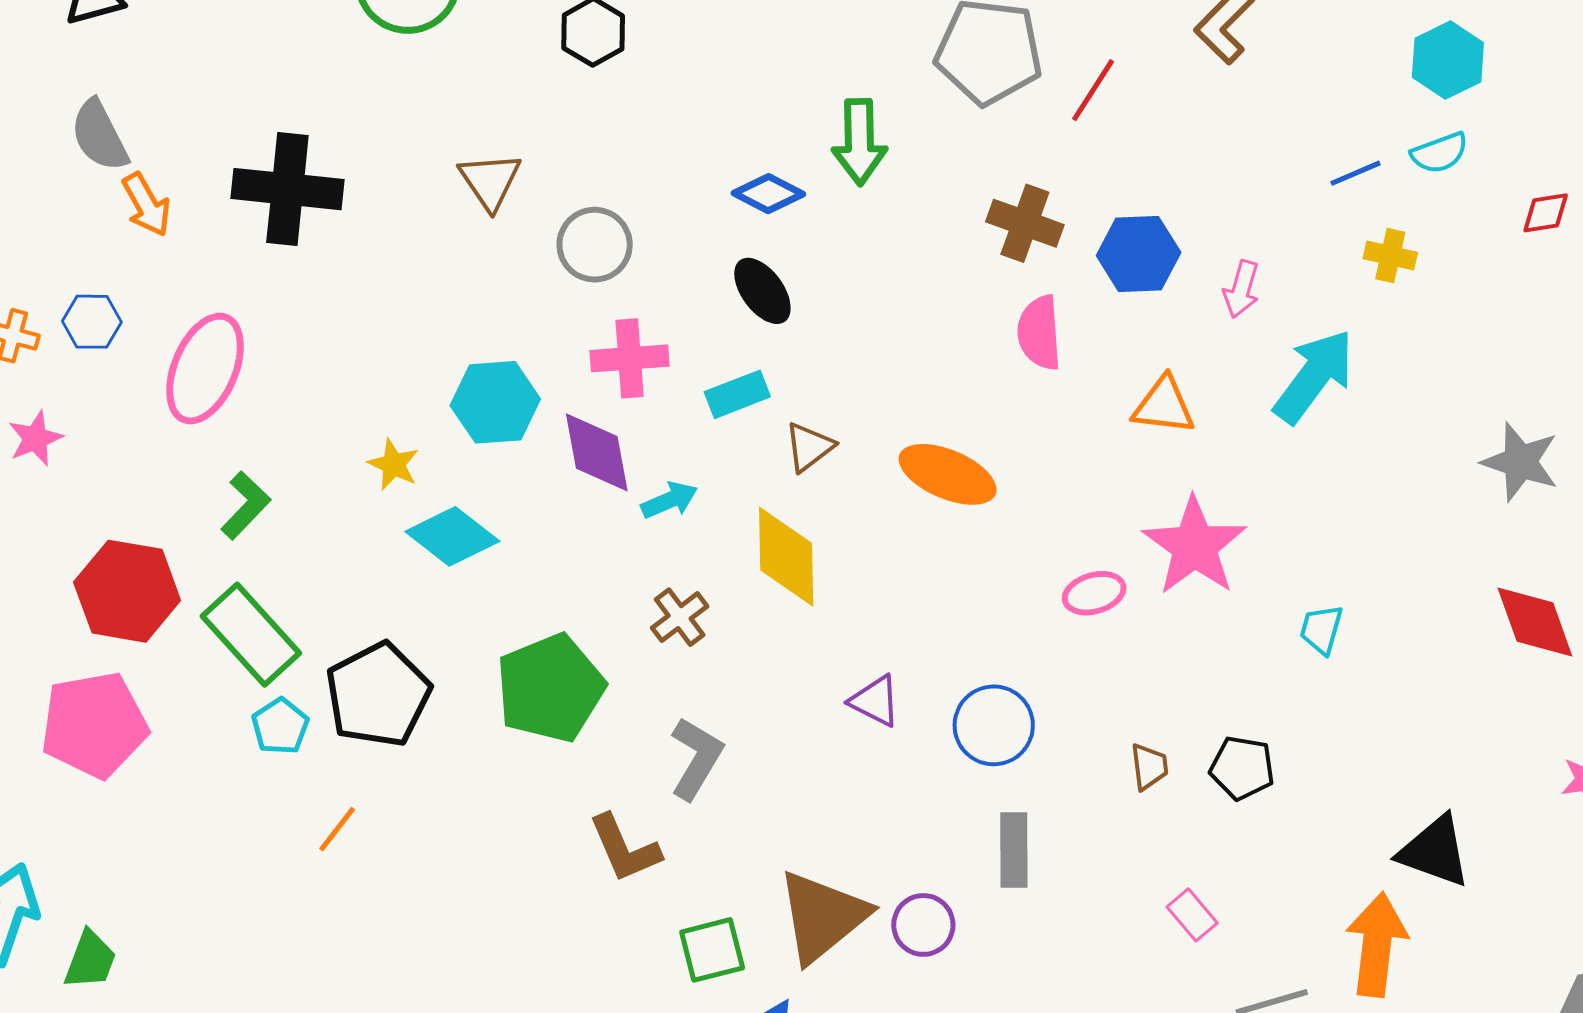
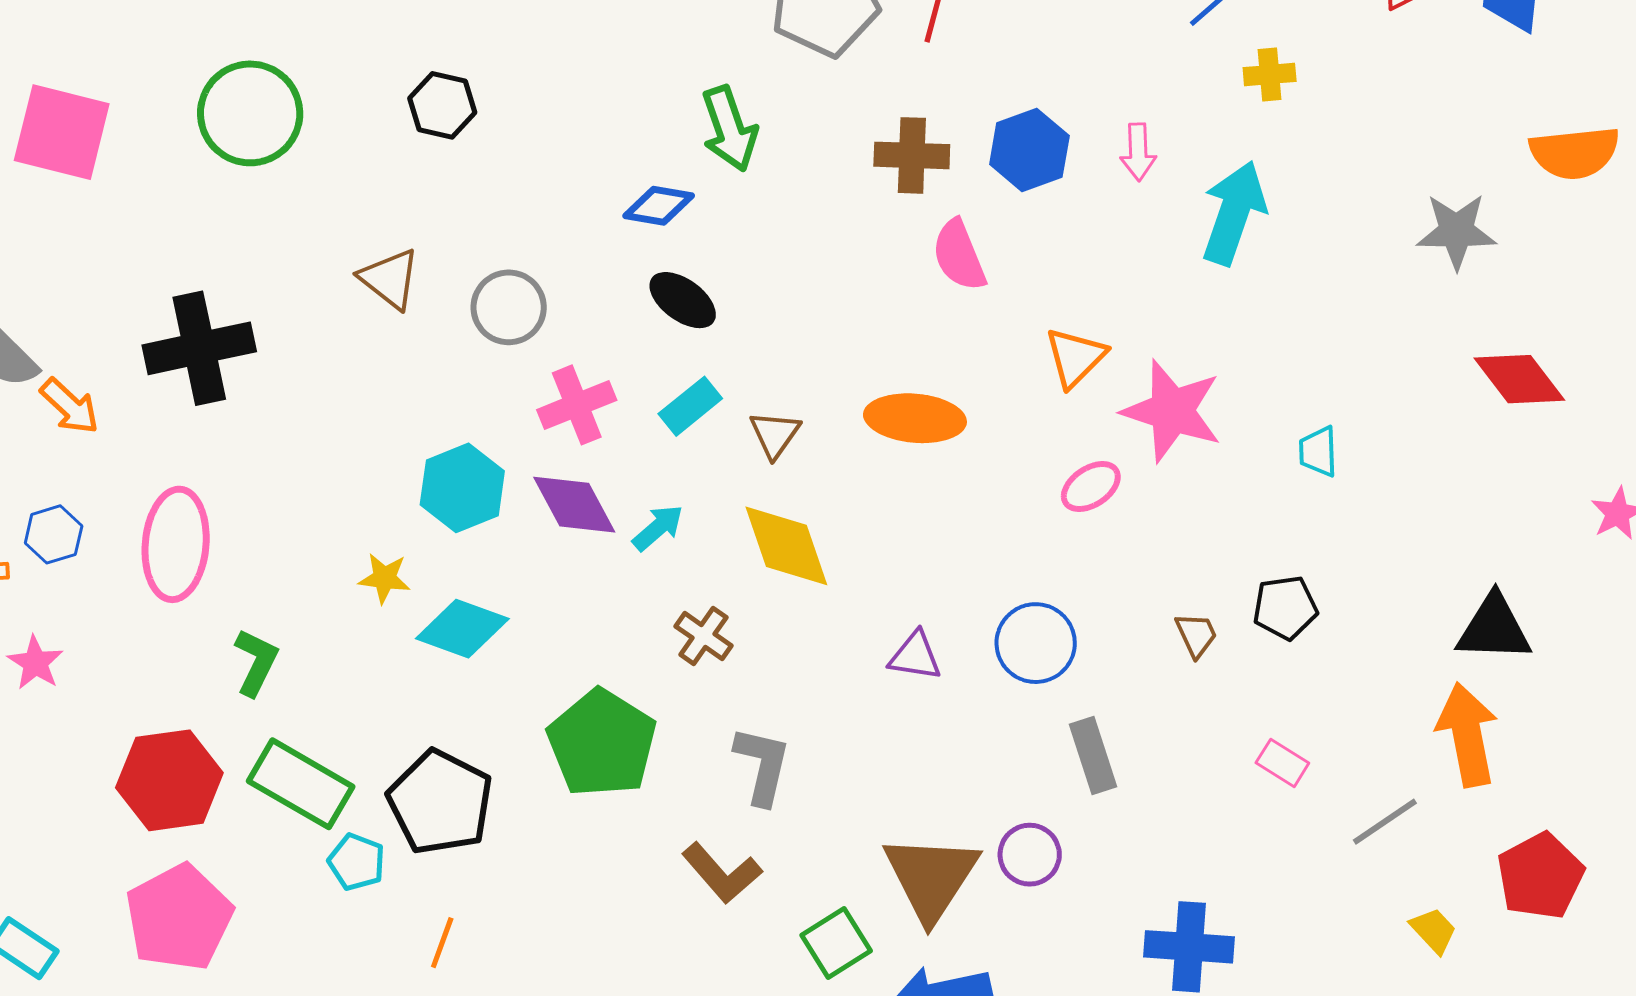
orange triangle: (1164, 406) -> (1075, 357), moved, turned -34

